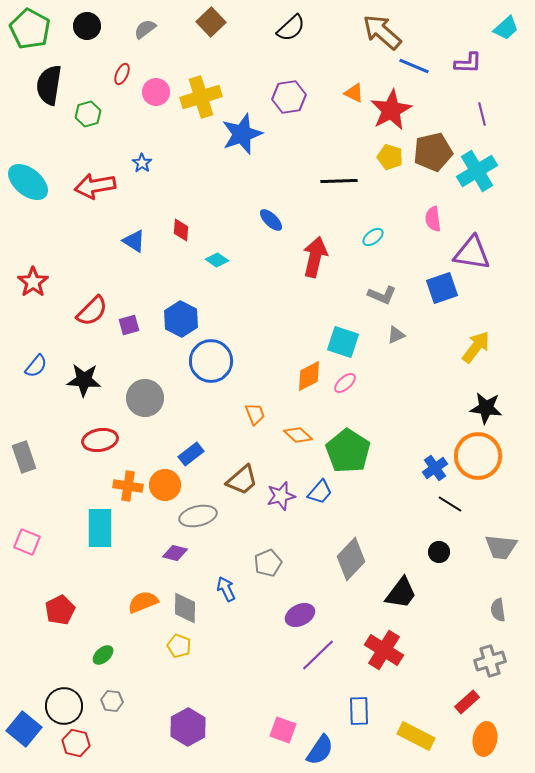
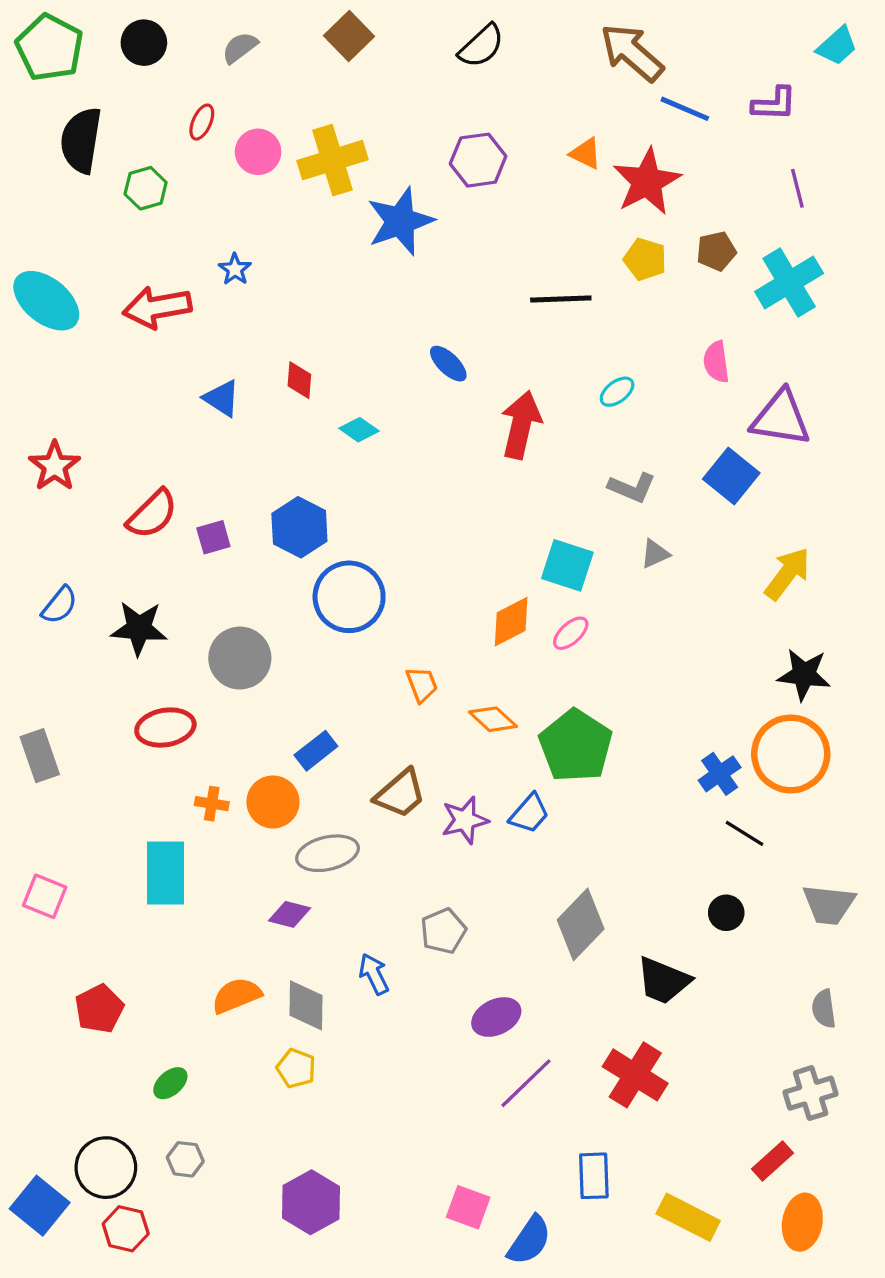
brown pentagon: (433, 152) -> (716, 251), size x0.6
blue square: (442, 288) -> (731, 476), turned -32
orange cross: (128, 486) -> (212, 804), size x0.7
black trapezoid: (401, 593) -> (663, 981), turned 75

